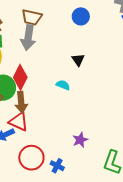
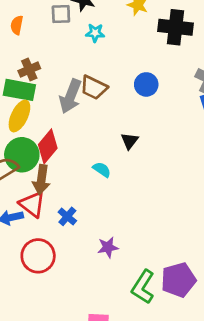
brown trapezoid: (32, 17) -> (94, 87), moved
blue cross: (57, 166) -> (67, 216), moved

